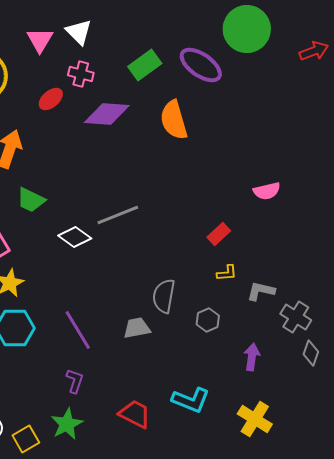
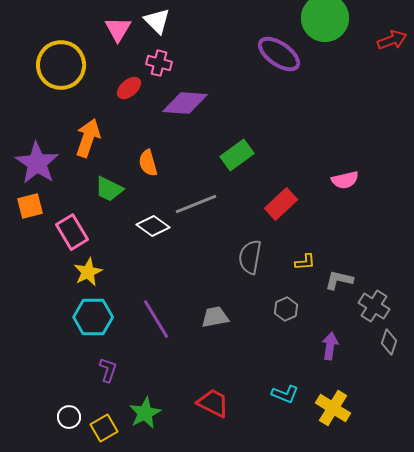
green rectangle: (145, 65) -> (237, 155), moved
orange semicircle: (174, 120) -> (148, 163), moved, size x0.7
red rectangle: (219, 234) -> (281, 204), moved, size x1.4
gray semicircle: (164, 296) -> (250, 257), moved
purple L-shape: (75, 381) -> (108, 370), moved
cyan L-shape: (191, 400) -> (285, 394), moved, size x0.7

